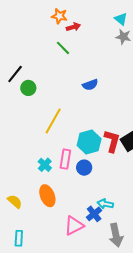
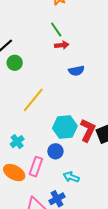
red arrow: (73, 27) -> (62, 45), moved
pink rectangle: (65, 159) -> (36, 167), moved
orange ellipse: (47, 196) -> (14, 173), turned -50
cyan arrow: (105, 204) -> (71, 177), moved

